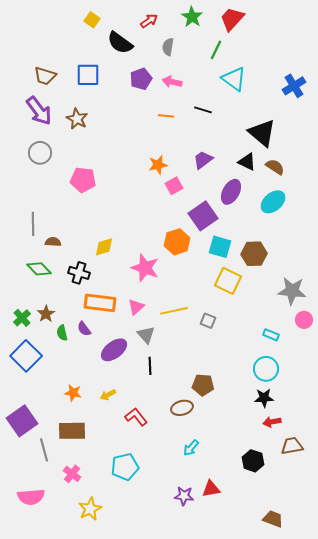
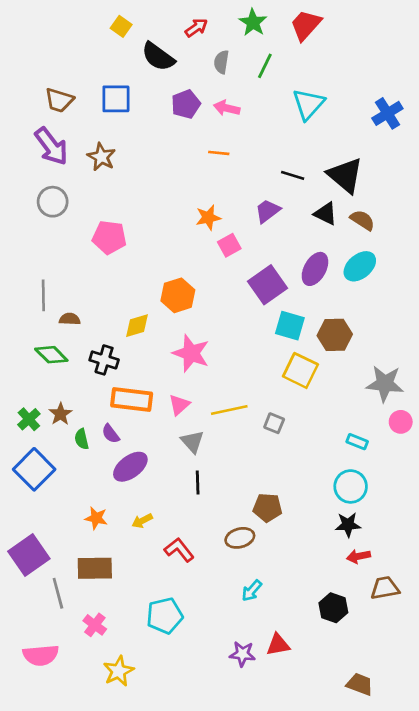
green line: (216, 50) -> (265, 66), moved
cyan triangle: (234, 79) -> (308, 104), turned 36
black line: (203, 110) -> (293, 175), moved
purple ellipse: (231, 192) -> (315, 269), moved
orange hexagon: (177, 242) -> (178, 295), moved
purple ellipse: (114, 350) -> (130, 467), moved

